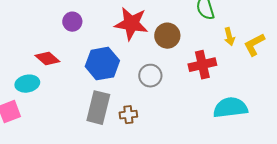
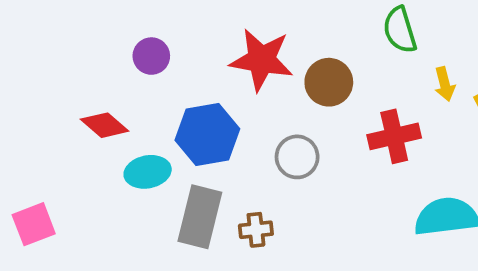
cyan ellipse: (27, 84) -> (148, 172), moved

